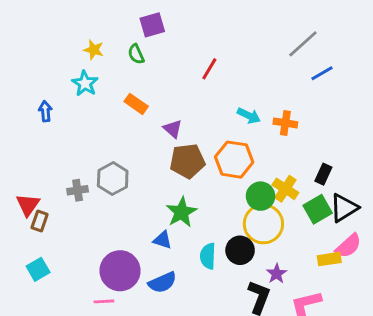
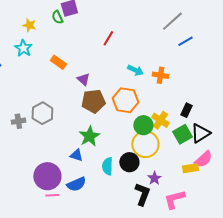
green semicircle: (136, 54) -> (57, 17), moved
pink line: (104, 301) -> (52, 195), moved

